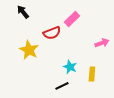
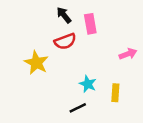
black arrow: (23, 12) -> (64, 15), moved
pink rectangle: (72, 19) -> (90, 24), turned -56

